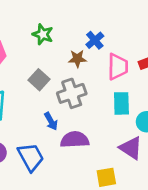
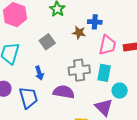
blue cross: (95, 40) -> (95, 22), turned 32
gray cross: (72, 93) -> (79, 70), moved
blue arrow: (51, 121) -> (39, 73), moved

